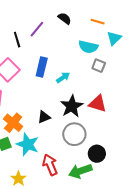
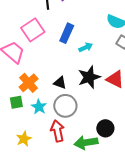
black triangle: (44, 117) -> (60, 83), turned 32
gray circle: (74, 134) -> (65, 106), moved
cyan star: (28, 144) -> (39, 107), size x0.7

